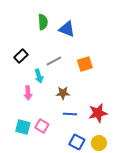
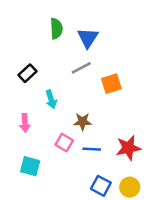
blue triangle: (67, 29) -> (88, 38), turned 42
gray line: (54, 61) -> (81, 68), moved
pink arrow: (28, 93) -> (25, 123), moved
pink square: (42, 126) -> (64, 143), moved

